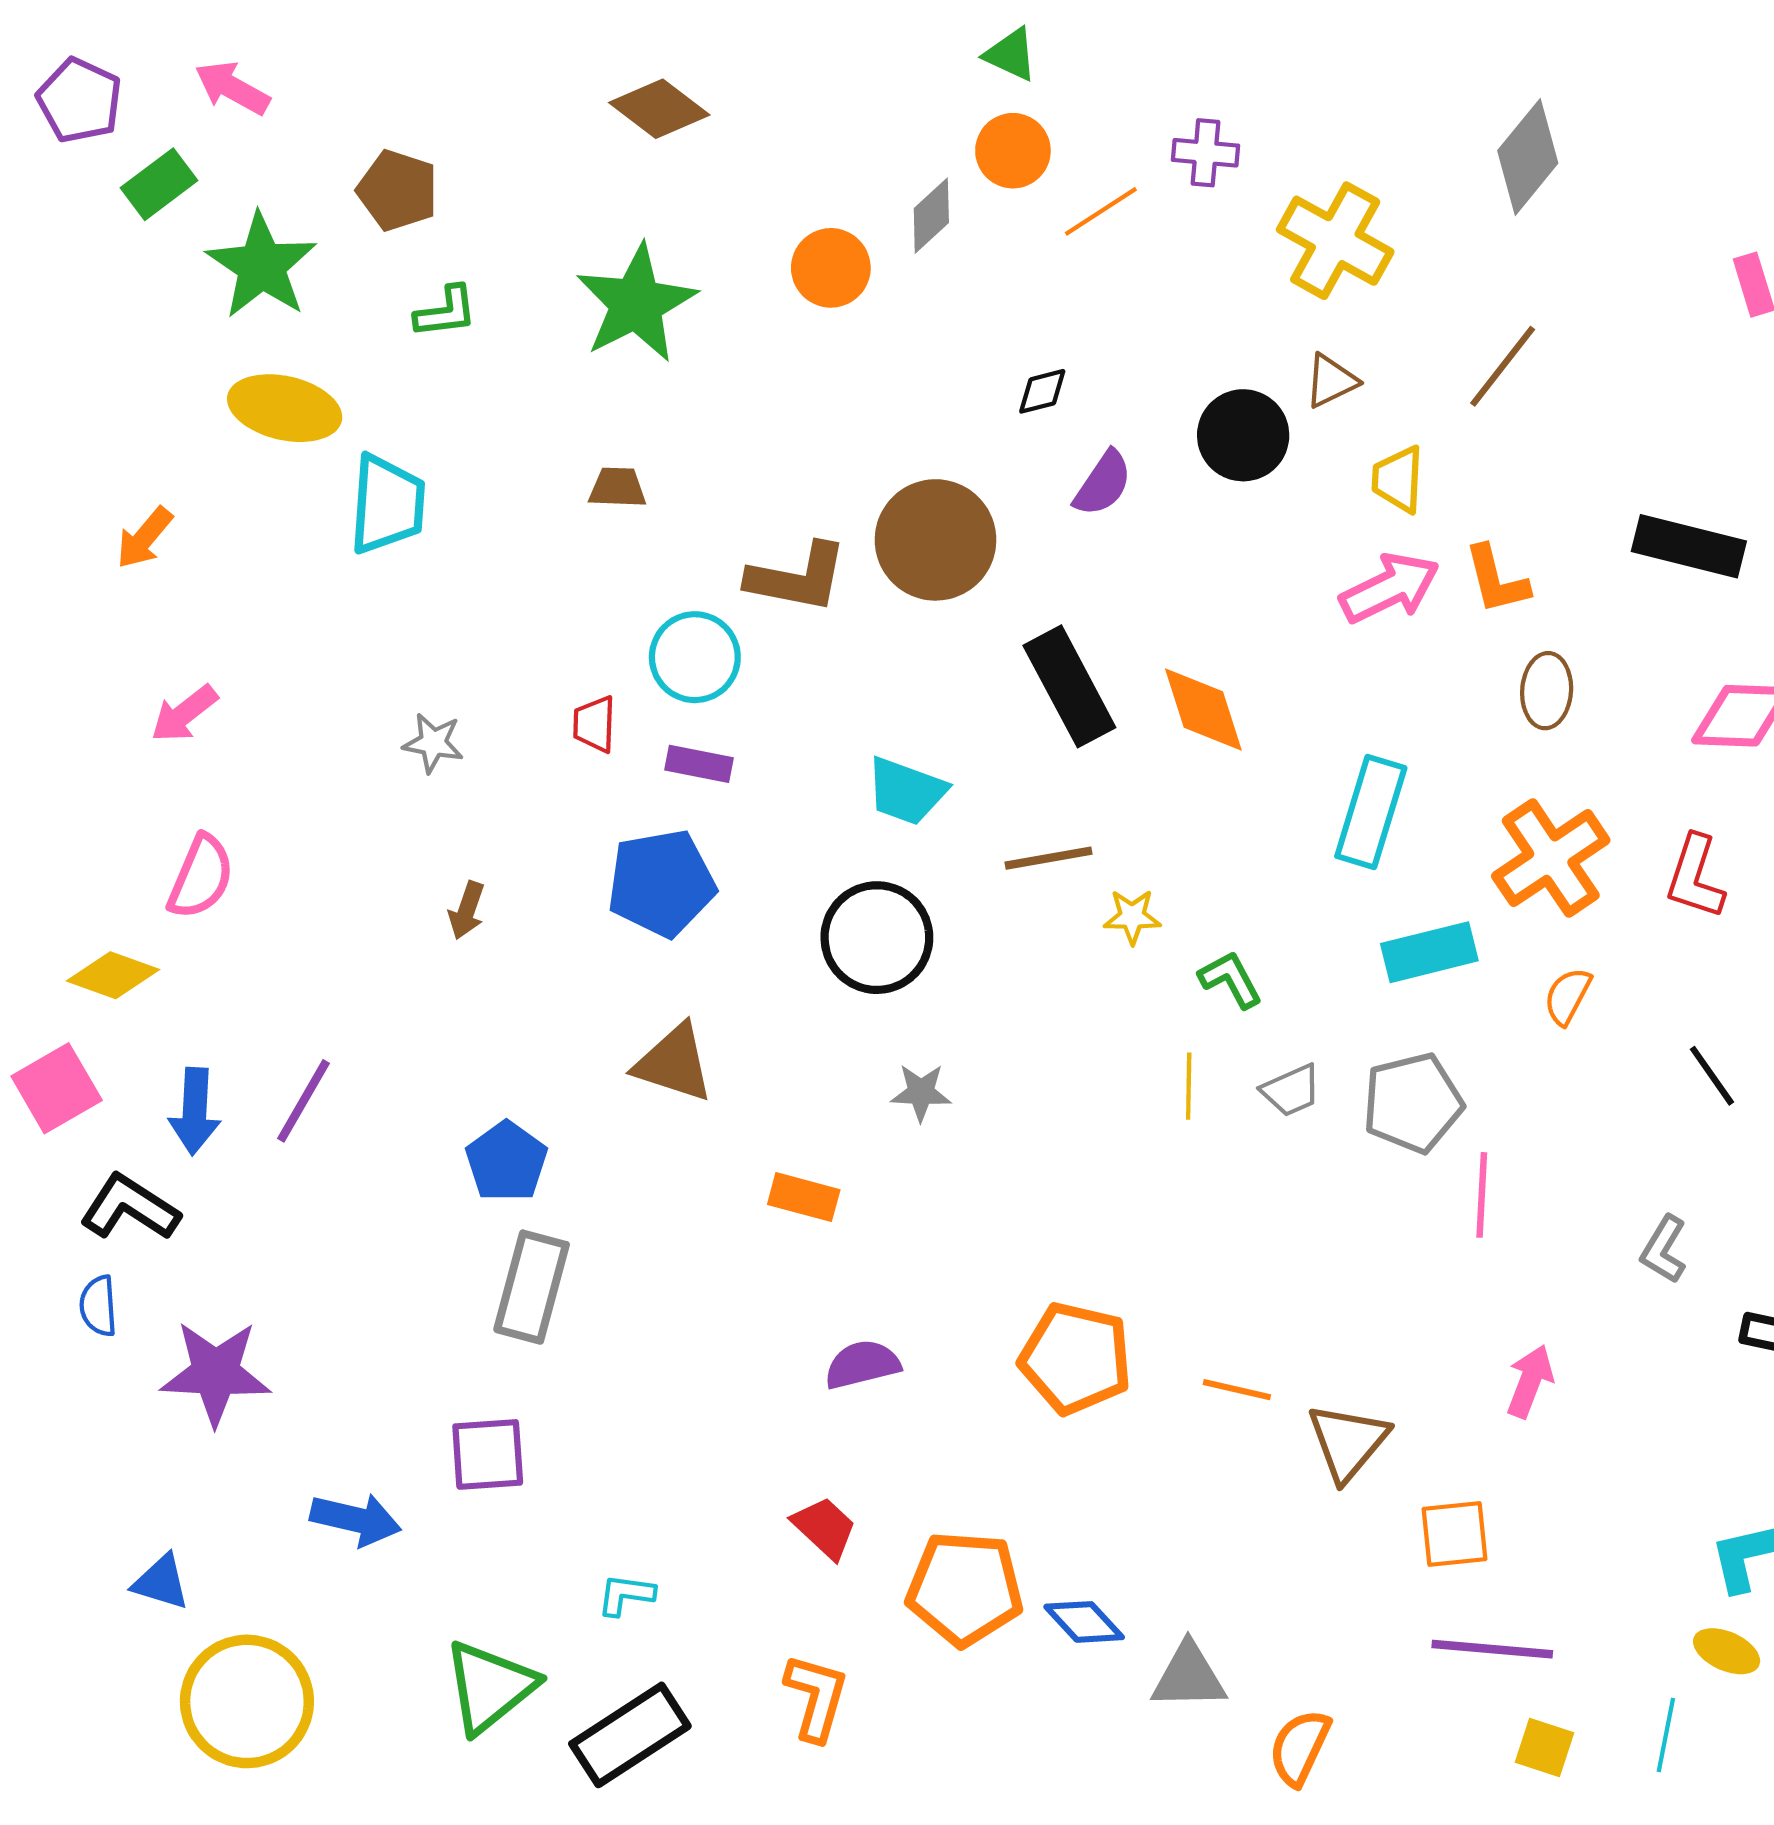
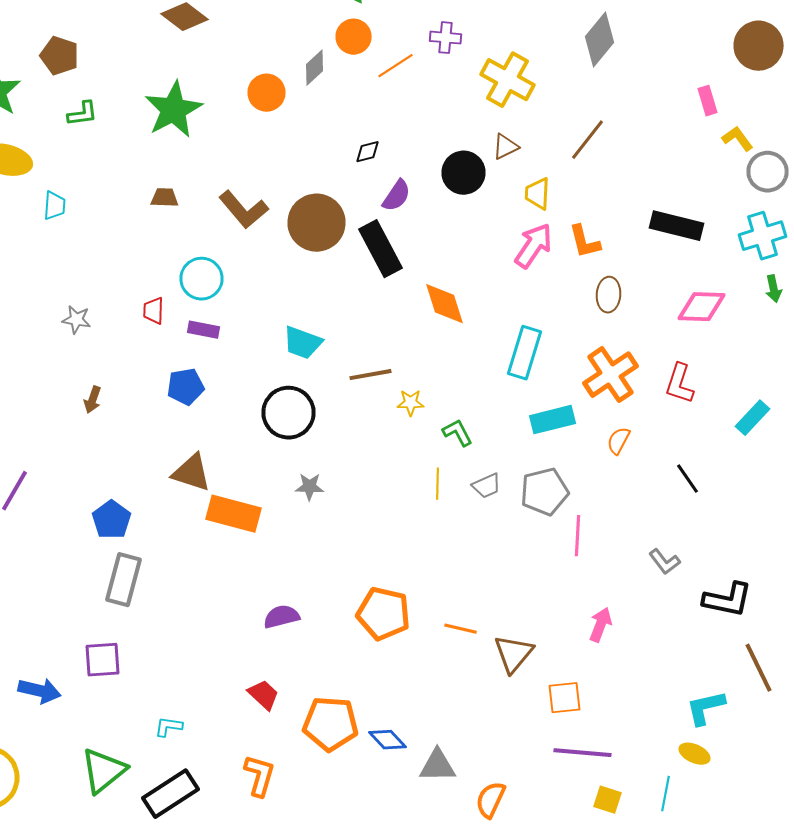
cyan trapezoid: (387, 504) -> (54, 206), size x0.6
brown L-shape: (797, 578) -> (244, 210), moved, turned 39
pink arrow: (1390, 588) -> (534, 246), turned -30
black rectangle: (1069, 686) -> (380, 249), moved
blue pentagon: (661, 883) -> (186, 387), size x0.7
orange rectangle: (804, 1197) -> (234, 514), moved, size x1.6
gray L-shape: (1664, 1249) -> (664, 562), turned -68

